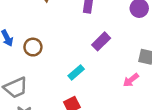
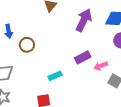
pink arrow: (131, 80) -> (101, 66), moved

